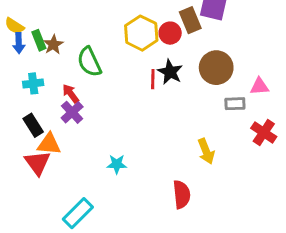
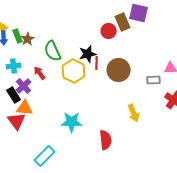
yellow hexagon: (141, 33) -> (74, 71), moved
brown circle: (216, 68) -> (119, 70), moved
black star: (170, 72) -> (88, 54), moved, turned 30
purple cross: (72, 112) -> (24, 86), moved
cyan star: (117, 164) -> (72, 122), size x1.5
red semicircle: (182, 194) -> (106, 140), moved

